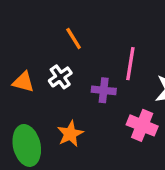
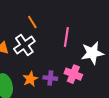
white cross: (60, 77) -> (24, 45), size x1.5
purple cross: (104, 90) -> (50, 78), moved

